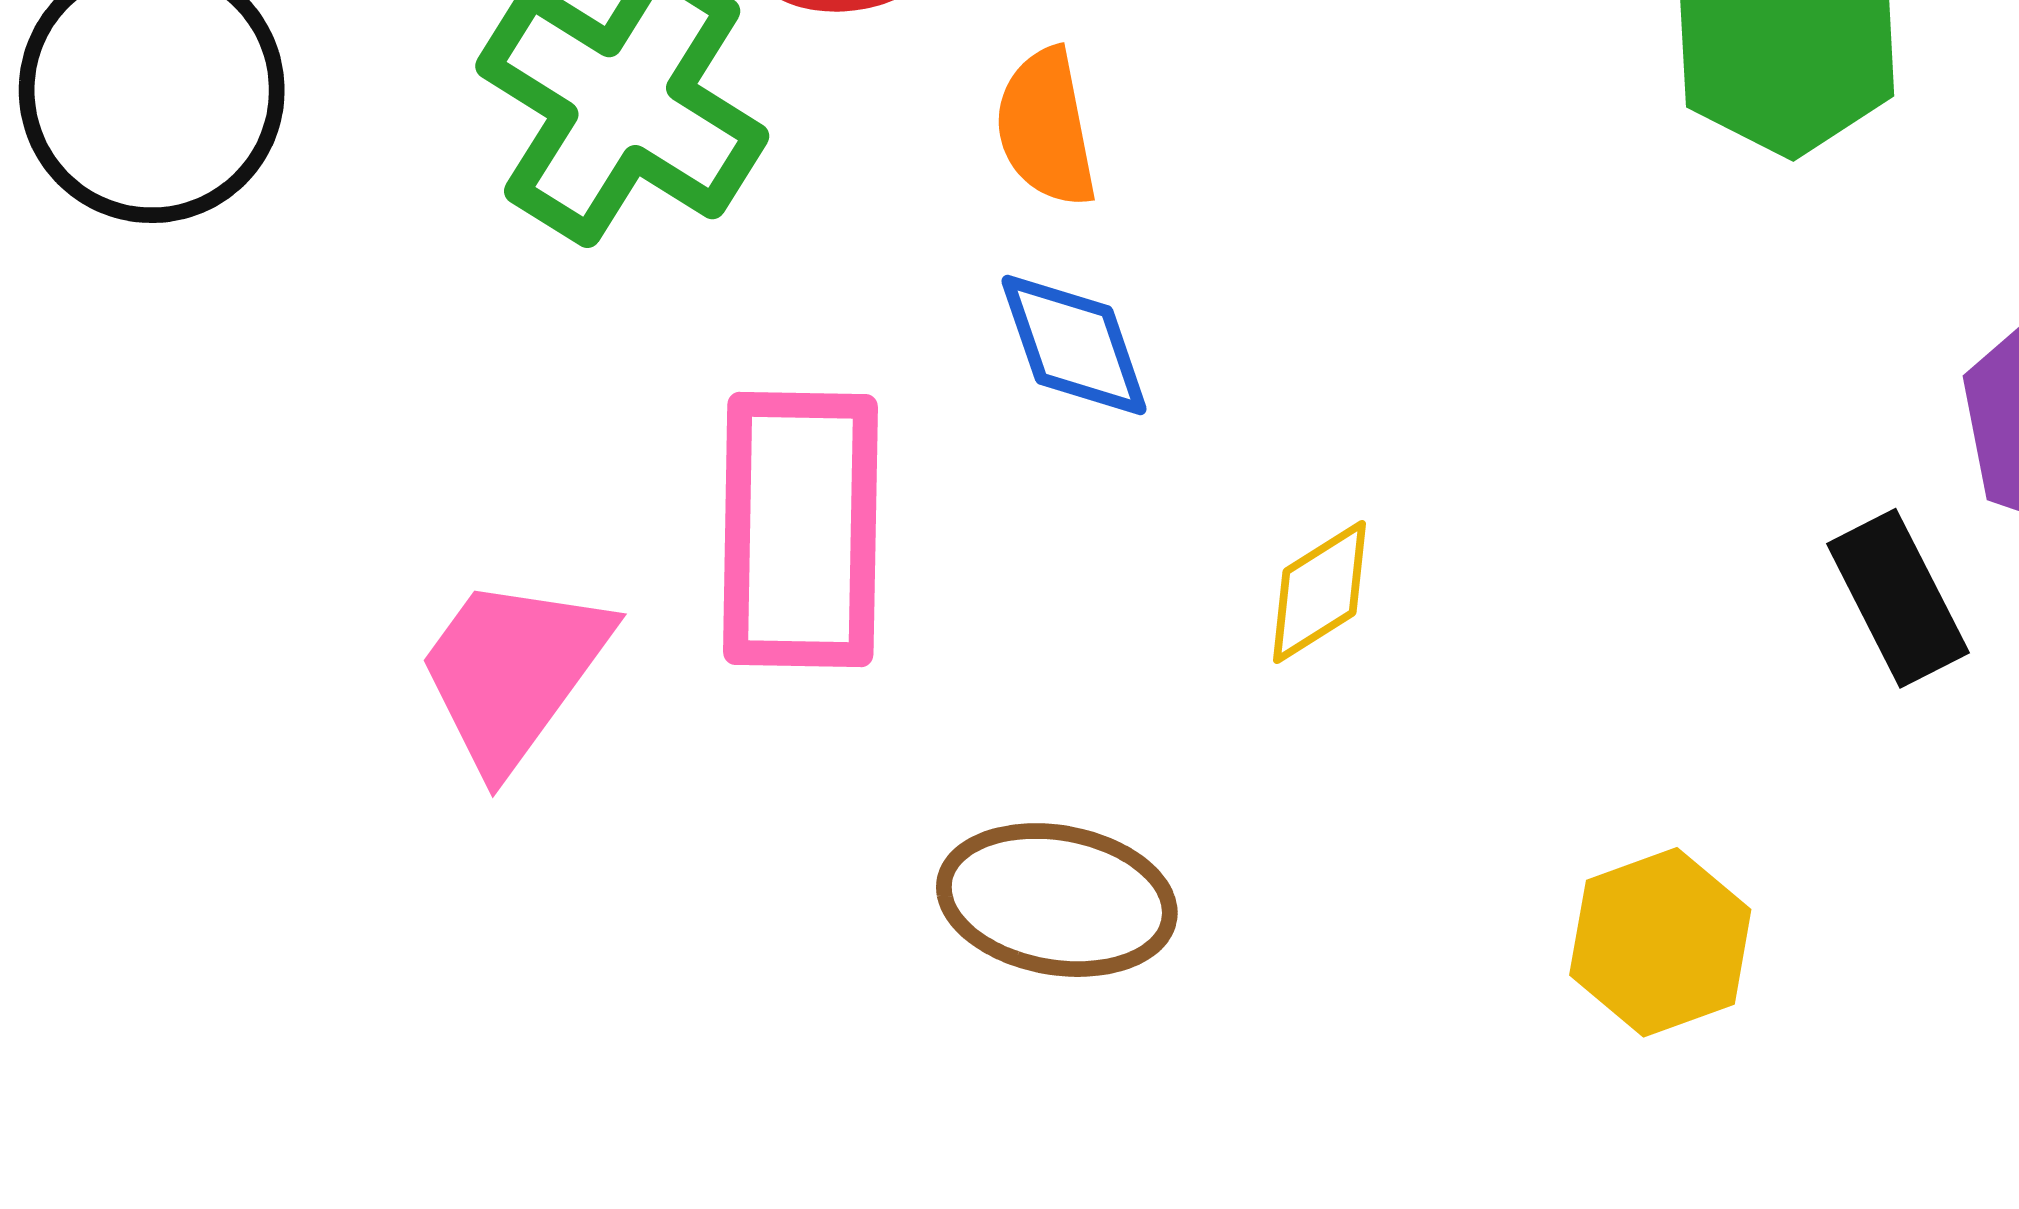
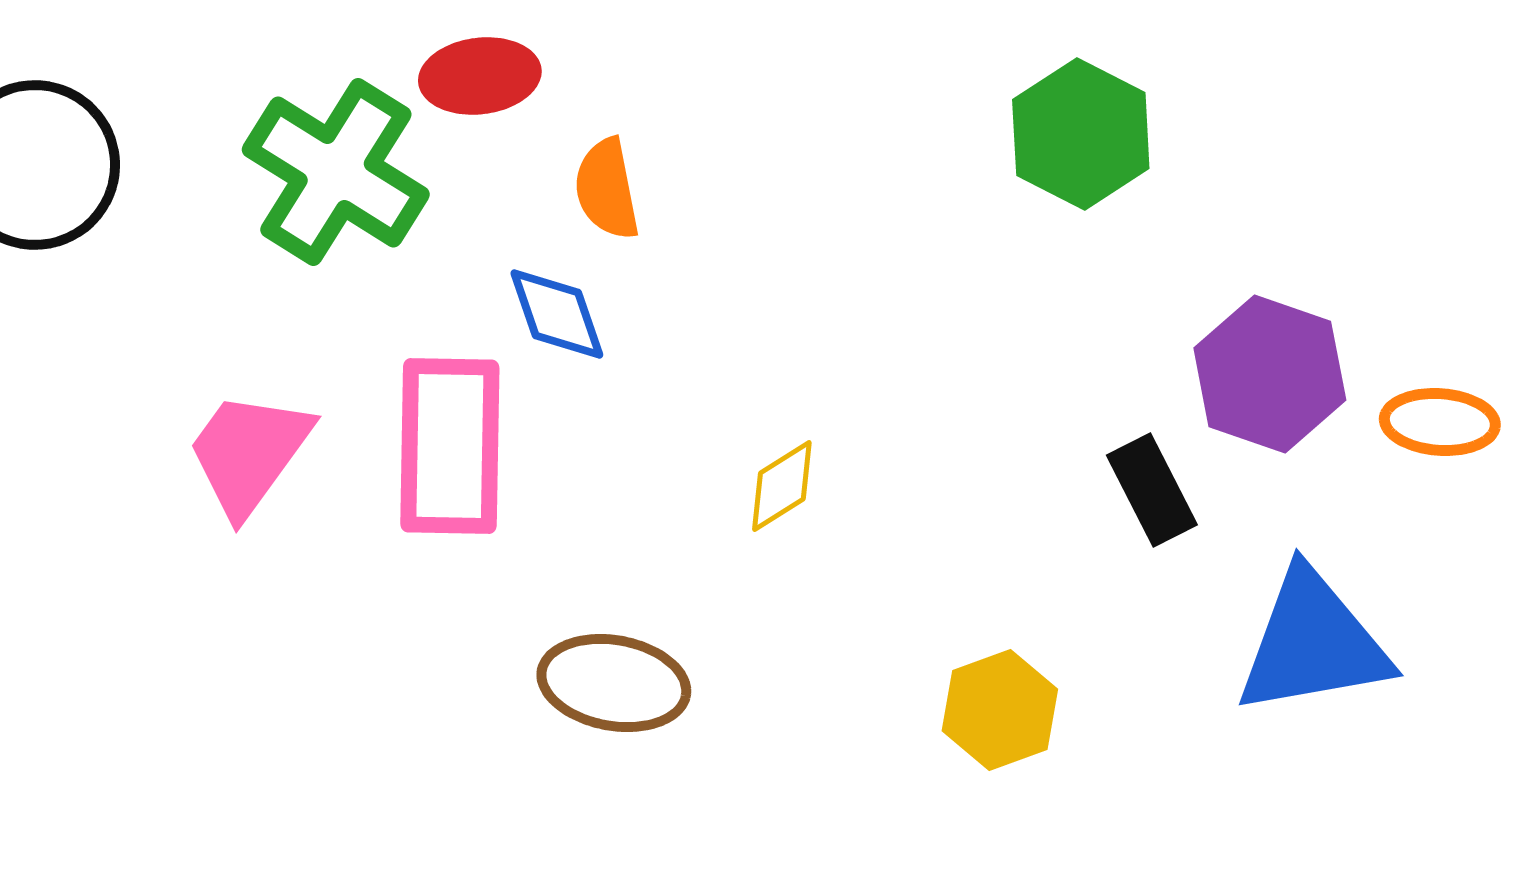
blue diamond: (1074, 345) -> (557, 314), moved
pink trapezoid: (513, 672) -> (249, 453), moved

